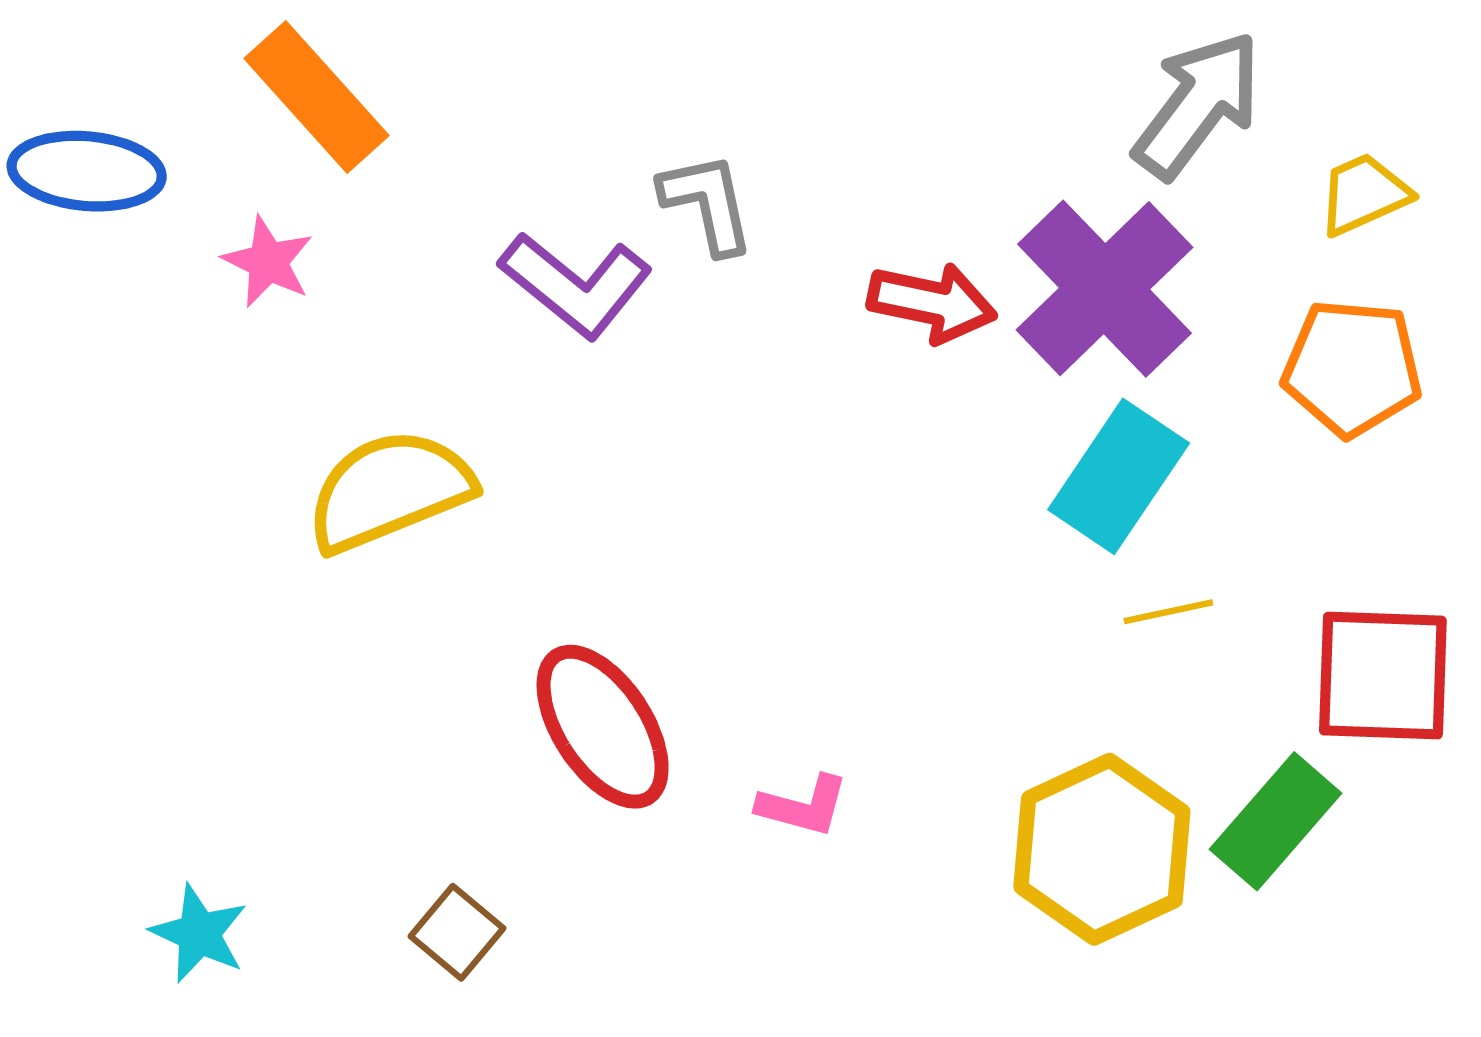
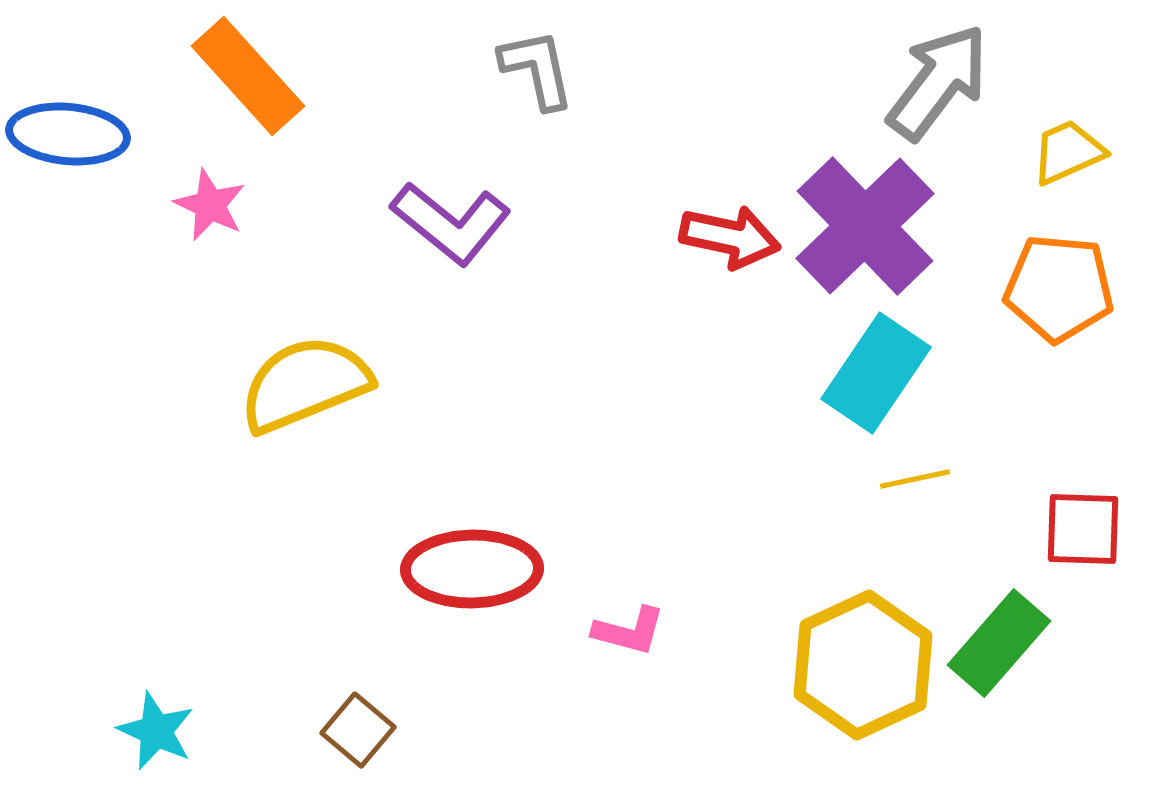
gray L-shape: (707, 203) -> (537, 69), moved
red square: (1383, 676) -> (1083, 529), size x0.7
red ellipse: (603, 727) -> (472, 569), turned -58

